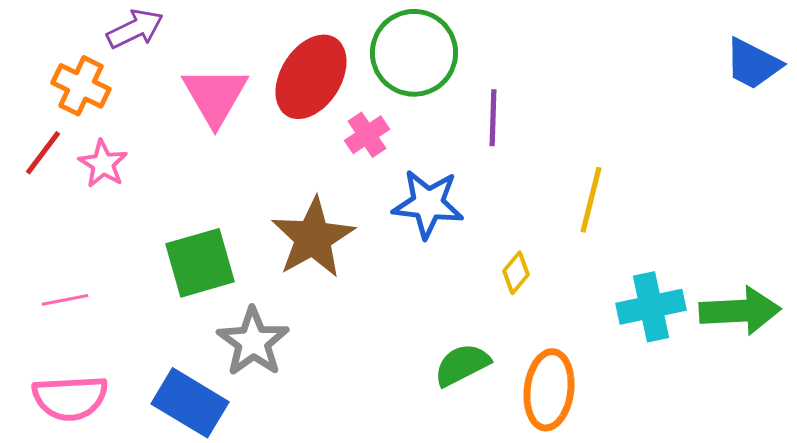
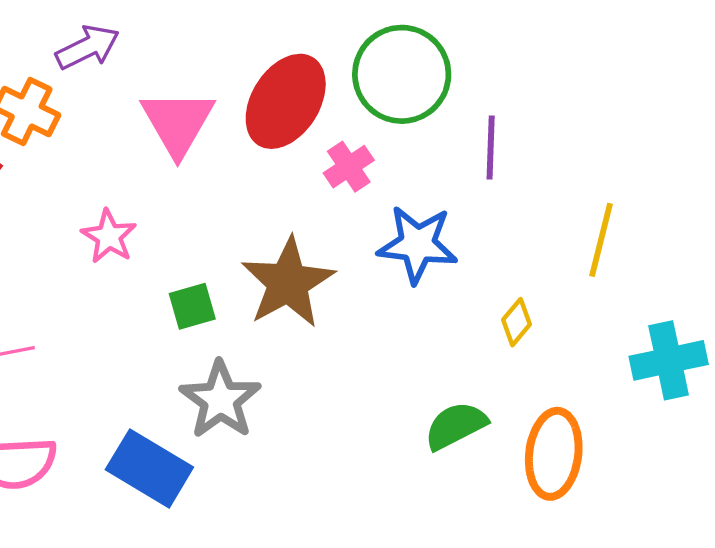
pink star: (103, 164) -> (109, 236), moved
green square: (200, 263) -> (192, 306), moved, size x0.6

